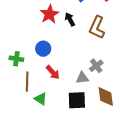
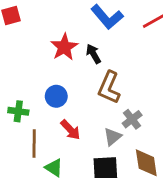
brown L-shape: (97, 27) -> (109, 88), moved
gray triangle: (82, 78) -> (113, 137), turned -32

